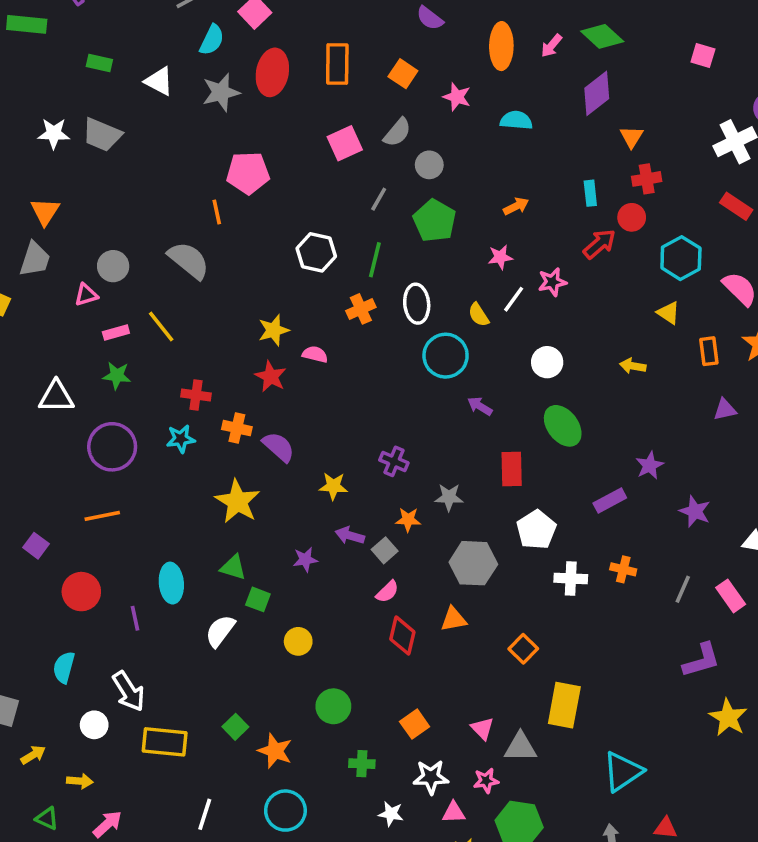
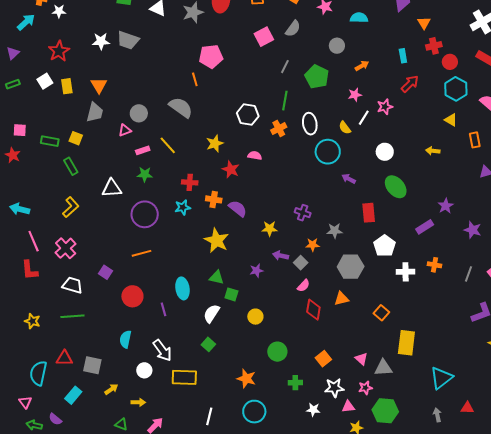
gray circle: (429, 165) -> (337, 46), moved
red circle: (632, 217) -> (450, 62), moved
white hexagon: (316, 252) -> (248, 115), moved
yellow star: (274, 330) -> (215, 143), moved
green square: (235, 727) -> (208, 344), moved

